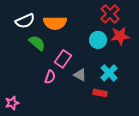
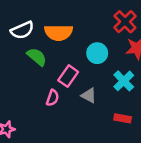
cyan circle: (98, 40) -> (97, 53), moved
cyan cross: (109, 73) -> (124, 81), moved
red rectangle: (100, 93) -> (123, 118), moved

